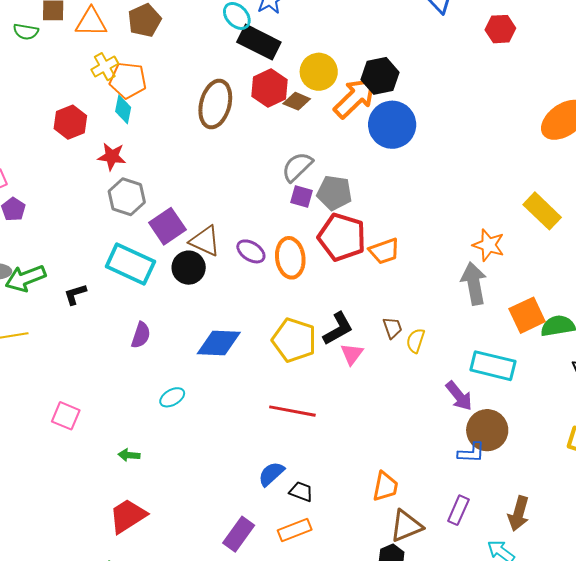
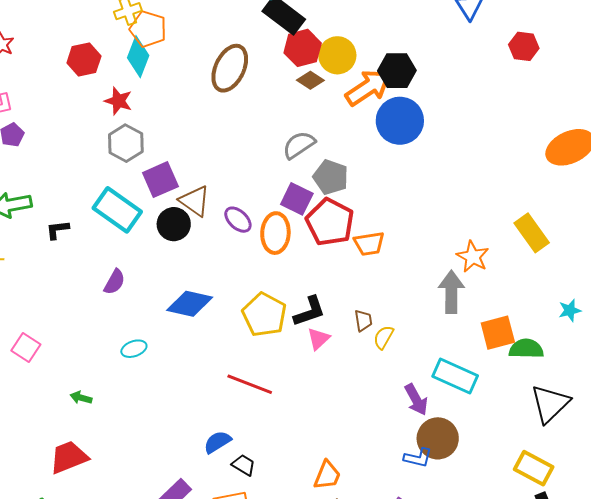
red hexagon: (270, 88) -> (303, 48), moved
cyan diamond: (123, 109) -> (138, 57), size x1.4
purple square: (302, 197) -> (297, 199), moved, size x1.4

